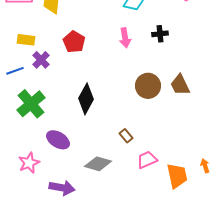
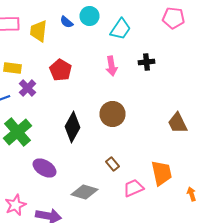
brown trapezoid: (180, 85) -> (178, 123), moved
brown circle: (148, 86) -> (112, 114), moved
pink star: (29, 163) -> (16, 205), moved
orange trapezoid: (177, 176) -> (162, 173), moved

